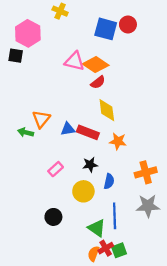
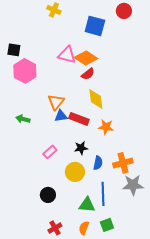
red circle: (128, 24) -> (124, 11), moved
pink hexagon: (28, 33) -> (25, 71), moved
orange triangle: (41, 119) -> (56, 102), moved
orange cross: (146, 172) -> (123, 163), moved
green triangle: (97, 228) -> (87, 205), turned -30
red cross: (106, 248) -> (55, 228), moved

